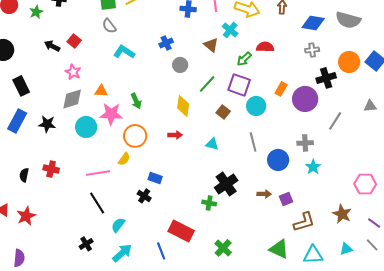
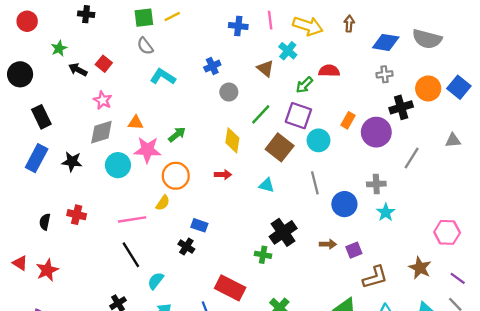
green star: (36, 12) -> (59, 48), moved
green arrow: (136, 101) -> (177, 134), turned -105
brown square: (223, 112) -> (280, 147), size x1.6

